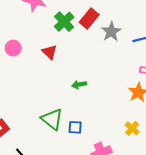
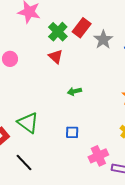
red triangle: (50, 52) -> (56, 57), moved
green triangle: (52, 119) -> (28, 123), moved

